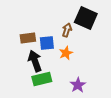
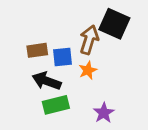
brown arrow: (67, 30) -> (89, 40), size x1.5
black arrow: (35, 61) -> (47, 81), turned -50

